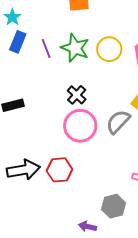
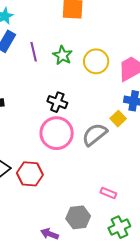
green star: (75, 48) -> (62, 55), size x0.7
black cross: (77, 95) -> (57, 102), turned -30

